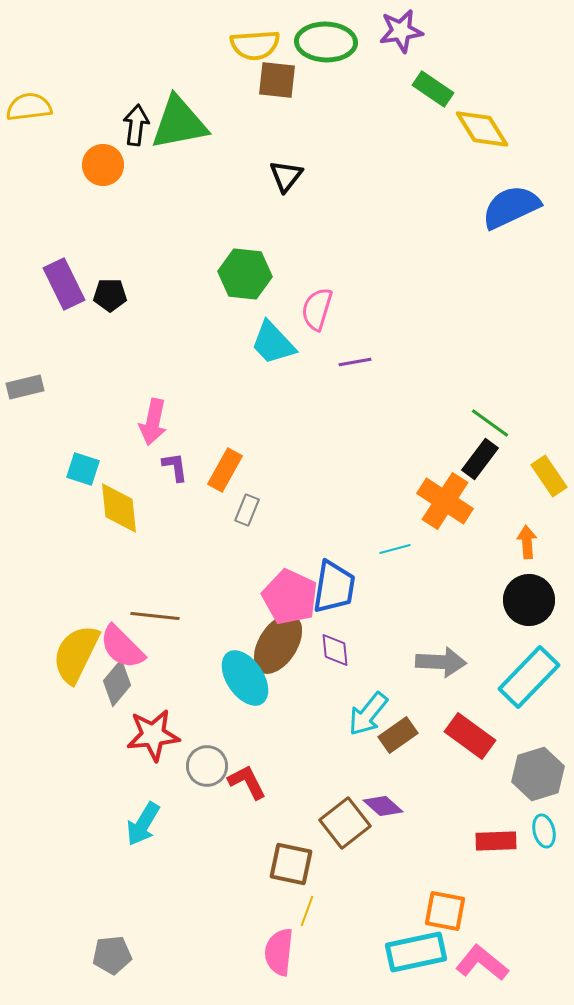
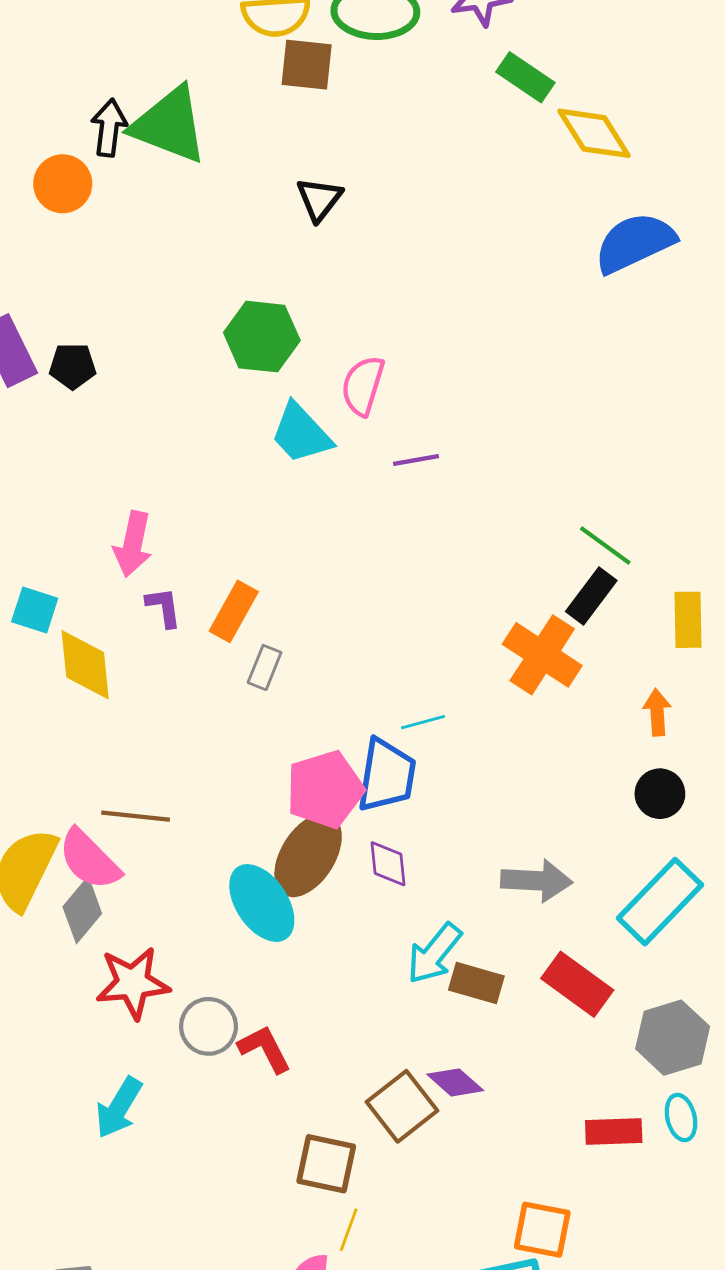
green triangle: (179, 123) -> (169, 125), turned 32
yellow rectangle: (549, 476) -> (688, 620), turned 33
cyan line: (395, 549) -> (423, 722), moved
pink pentagon: (290, 597) -> (325, 789), turned 30
black circle: (529, 600) -> (660, 794), size x0.7
brown rectangle: (398, 735) -> (476, 983), turned 51

